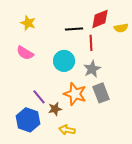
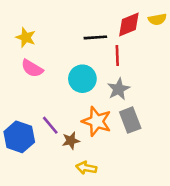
yellow star: (28, 23) -> (26, 37), moved
yellow semicircle: (121, 28) -> (157, 19), moved
blue hexagon: (28, 120) -> (19, 137), moved

